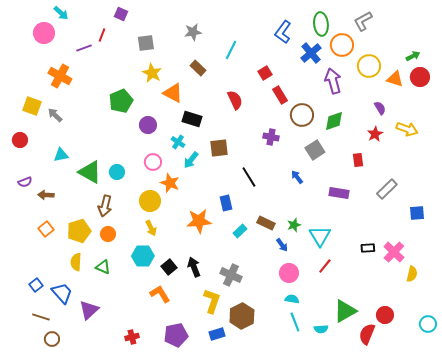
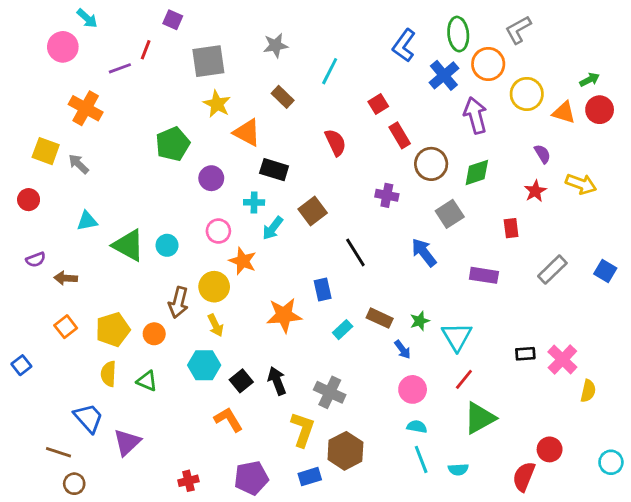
gray square: (146, 43) -> (208, 61), size x1.4
cyan cross: (178, 142) -> (254, 202), turned -32
brown square: (219, 148) -> (313, 211), turned -30
blue arrow: (297, 177) -> (424, 252), size x1.5
brown arrow: (105, 206) -> (178, 302), moved
blue square: (417, 213) -> (605, 271), moved, turned 35
blue square: (36, 285) -> (21, 365), moved
green triangle: (345, 311) -> (480, 418), moved

